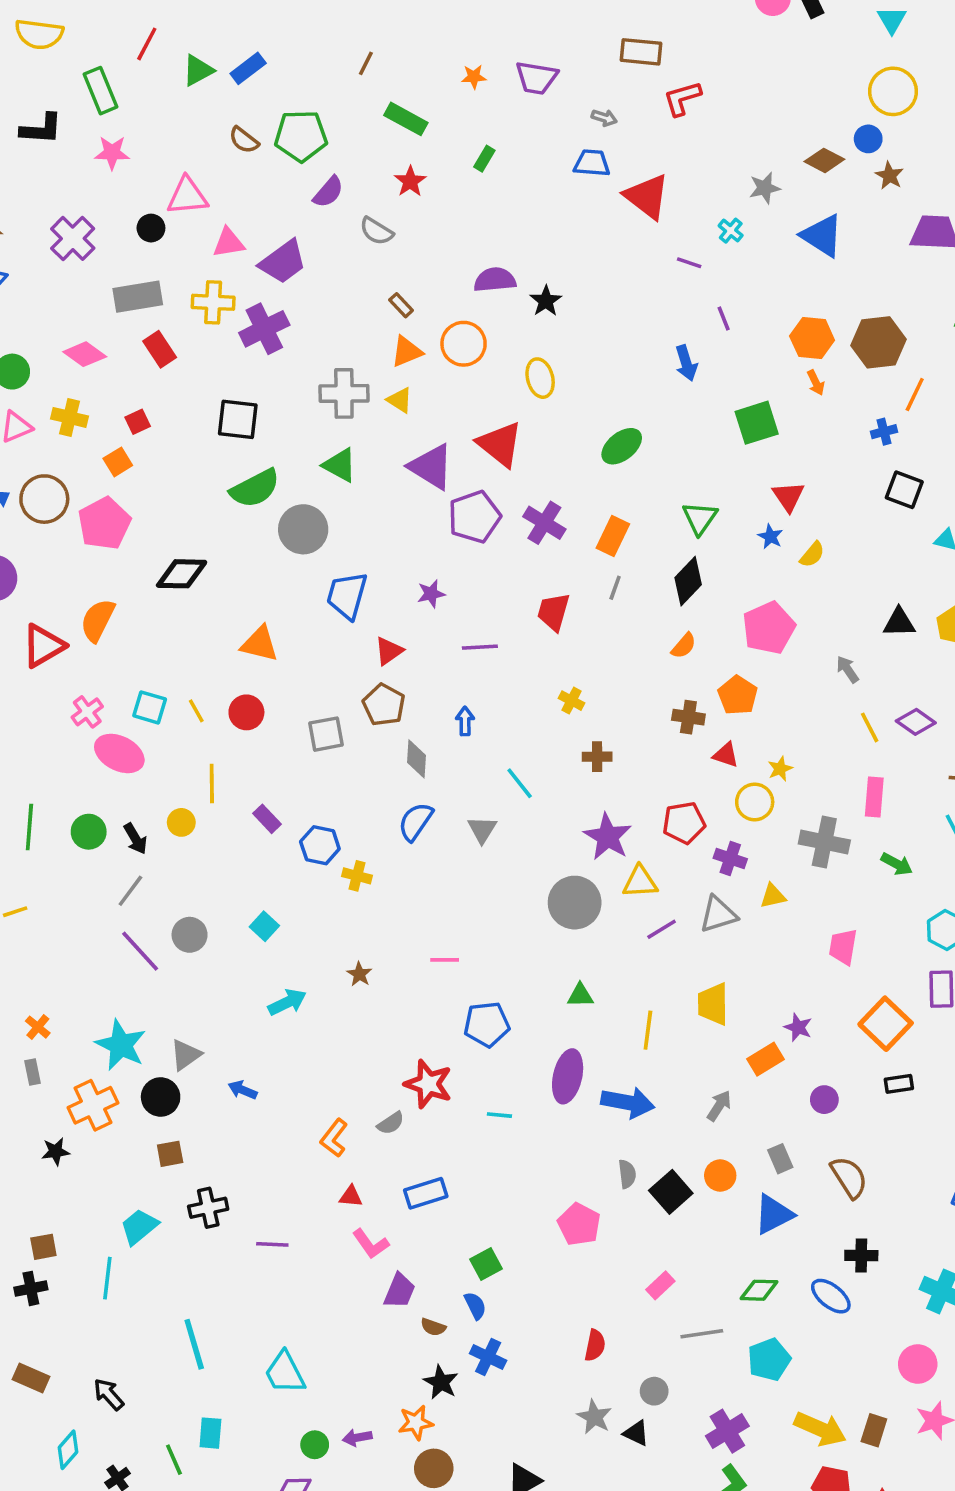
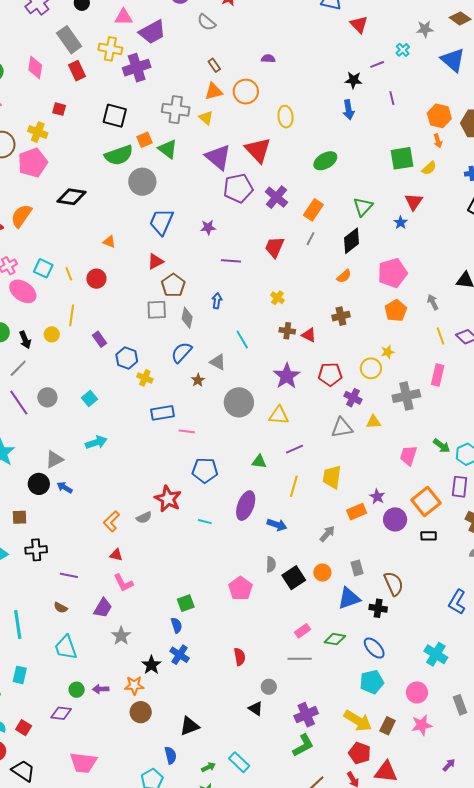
red triangle: (647, 196) -> (359, 24), size x0.7
purple line: (689, 263) -> (377, 64), turned -48
purple semicircle: (495, 280) -> (268, 59), size x0.6
gray rectangle: (138, 297) -> (69, 40), turned 56
black star: (546, 301) -> (353, 80), moved, turned 30
pink diamond: (85, 354) -> (35, 67), turned 55
blue arrow: (686, 363) -> (348, 110), moved
yellow cross: (69, 417) -> (38, 132), moved
red square: (138, 422) -> (59, 109), turned 32
orange square: (118, 462) -> (145, 140), moved
yellow semicircle: (812, 554) -> (429, 168), moved
orange triangle: (260, 644) -> (109, 242), size x0.6
red triangle: (389, 651) -> (155, 261), moved
orange pentagon: (738, 695) -> (396, 311), moved
brown cross: (688, 717) -> (341, 316), turned -30
gray square: (326, 734) -> (157, 310), moved
red triangle: (726, 755) -> (309, 335), moved
gray triangle: (482, 830) -> (218, 362), turned -42
gray cross: (824, 842) -> (406, 396), turned -32
green arrow: (897, 864) -> (442, 446), moved
yellow triangle: (640, 882) -> (279, 415), moved
gray circle: (575, 903) -> (239, 402), moved
purple line: (662, 929) -> (295, 449), moved
brown star: (359, 974) -> (198, 380), moved
gray triangle: (186, 1055) -> (54, 459), moved
black circle: (161, 1097) -> (39, 484), moved
purple circle: (824, 1100) -> (395, 519), moved, size x1.5
blue arrow: (628, 1102) -> (277, 525), size x0.7
blue rectangle: (426, 1193) -> (162, 413), moved
black cross: (861, 1255) -> (378, 608), moved
pink rectangle: (660, 1285) -> (303, 631), moved
purple trapezoid: (399, 1291) -> (103, 608), moved
brown semicircle: (433, 1327) -> (61, 608), moved
red semicircle: (595, 1345) -> (240, 657), turned -30
cyan pentagon: (769, 1360) -> (372, 682), moved
gray star: (594, 1417) -> (121, 636), moved

